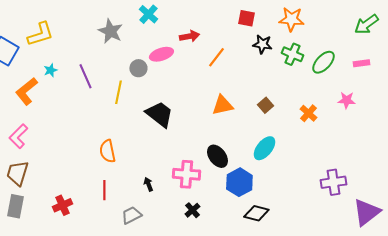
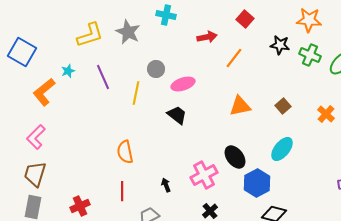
cyan cross: (148, 14) -> (166, 15), turned -30
red square: (246, 18) -> (245, 19), moved, turned 30
yellow L-shape: (40, 34) -> (90, 35), moved
pink ellipse: (161, 54) -> (183, 84), moved
black trapezoid: (159, 114) -> (177, 115), size x0.7
pink cross: (186, 174) -> (204, 175), turned -32

